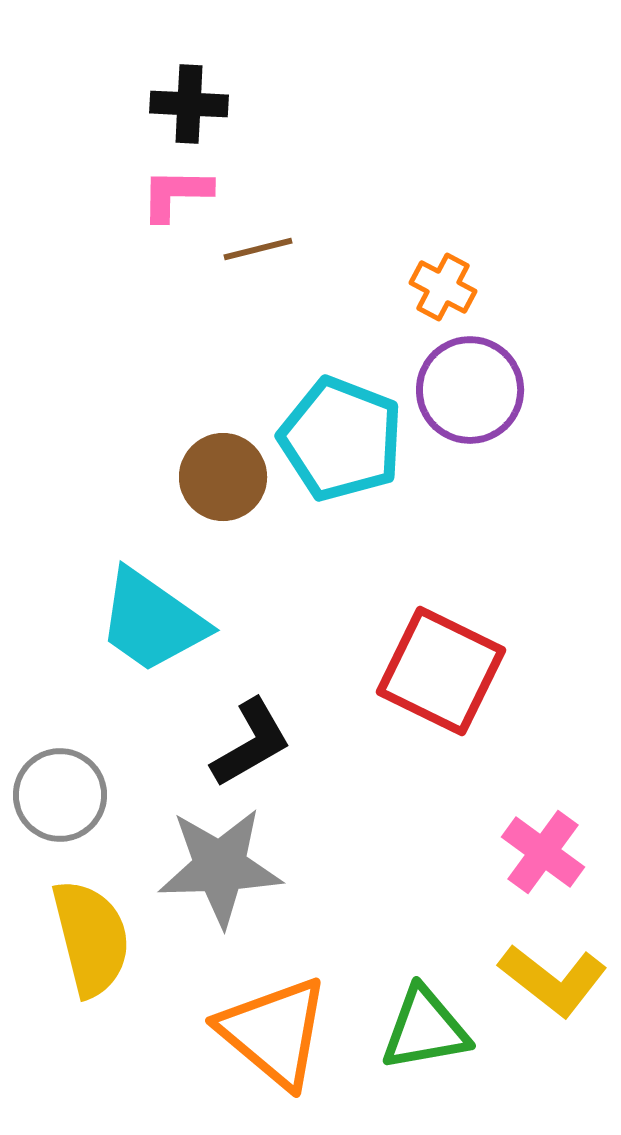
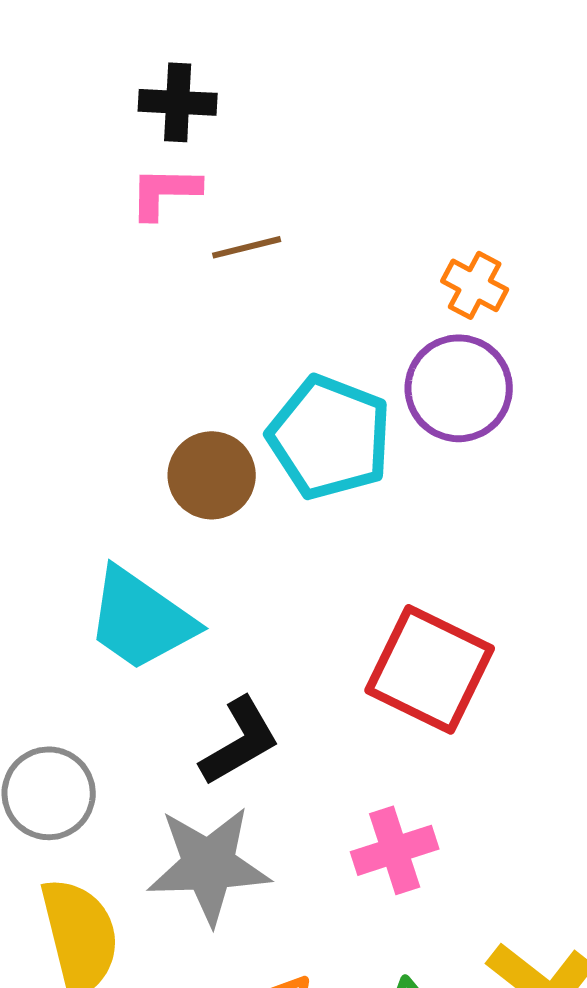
orange cross: (443, 287) -> (475, 285), moved
pink cross: (543, 852) -> (395, 850), moved, turned 36

